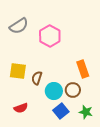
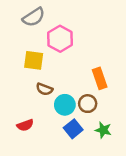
gray semicircle: (19, 26) -> (34, 17), moved
yellow square: (18, 71) -> (34, 60), moved
brown semicircle: (37, 78) -> (44, 89), turned -88

